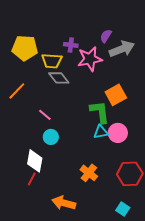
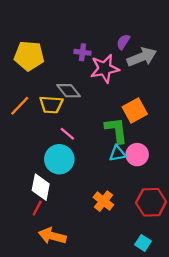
yellow trapezoid: (52, 61) -> (51, 105), moved
pink line: (45, 115) -> (67, 134), moved
cyan circle: (51, 137) -> (59, 159), size x1.6
orange arrow: (64, 203) -> (52, 236), moved

